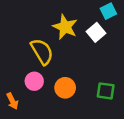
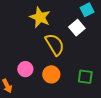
yellow star: (65, 27) -> (40, 17), moved
yellow semicircle: (42, 52) -> (55, 44), moved

